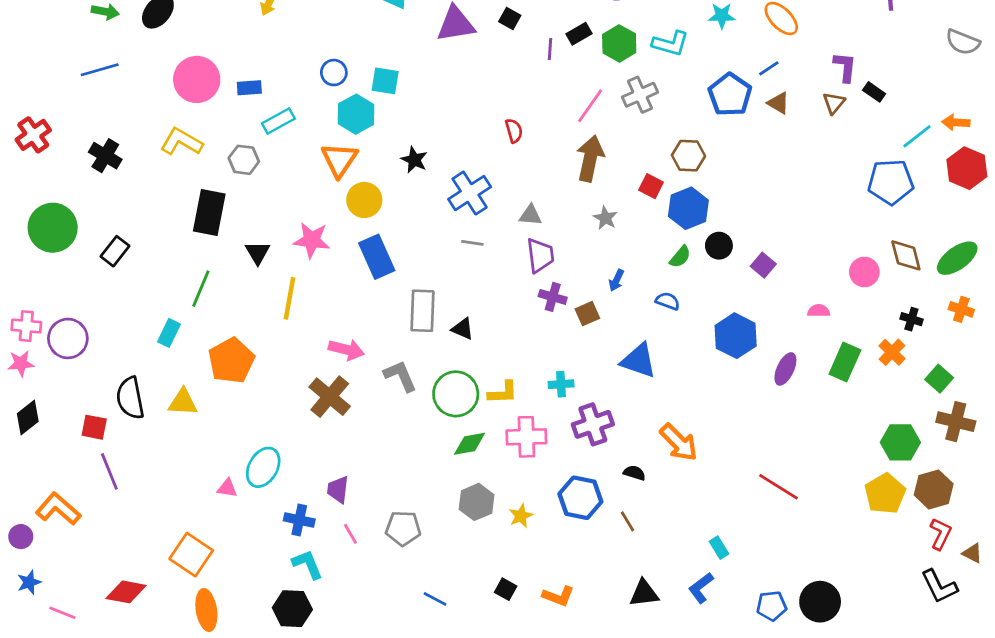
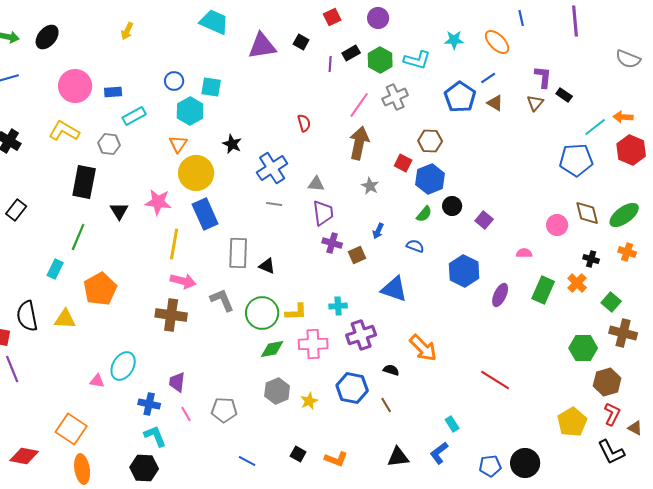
orange triangle: (339, 160) -> (178, 144), size x0.7
yellow circle: (364, 200) -> (196, 173), size x1.4
yellow line: (290, 298) -> (174, 244), moved
brown cross: (330, 397) -> (171, 315), turned -32
yellow pentagon: (885, 494) -> (572, 422), moved

